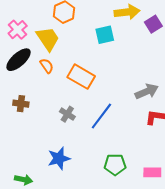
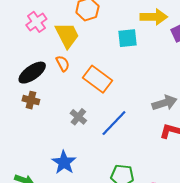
black ellipse: (19, 60) -> (32, 73), moved
blue star: (59, 158) -> (64, 162), turned -30

